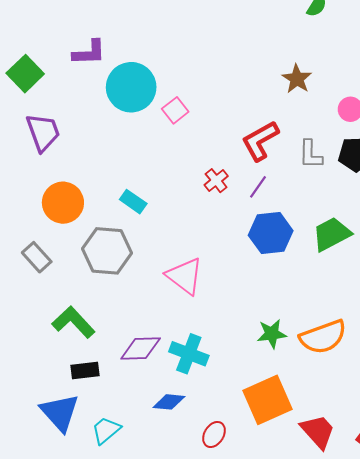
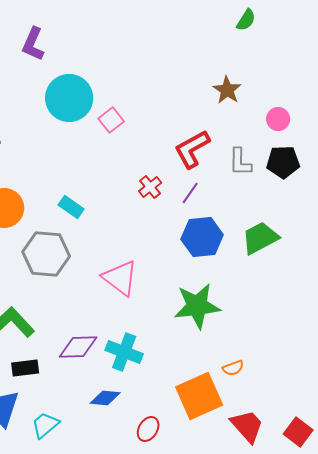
purple L-shape: (89, 53) -> (33, 44), moved, turned 116
green star: (272, 334) -> (197, 306), moved, size x1.6
orange semicircle: (323, 337) -> (233, 368), moved, size x0.5

